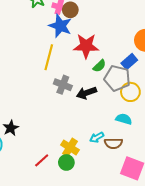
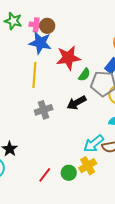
gray cross: (63, 85) -> (44, 110), moved, turned -30
cyan arrow: (97, 137) -> (94, 144), size x1.5
yellow cross: (70, 147) -> (88, 166), moved, turned 36

